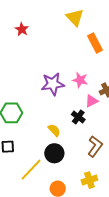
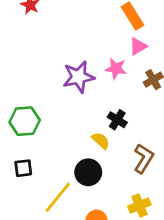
pink triangle: (92, 101) -> (138, 46), moved
yellow semicircle: (54, 130) -> (101, 140), moved

